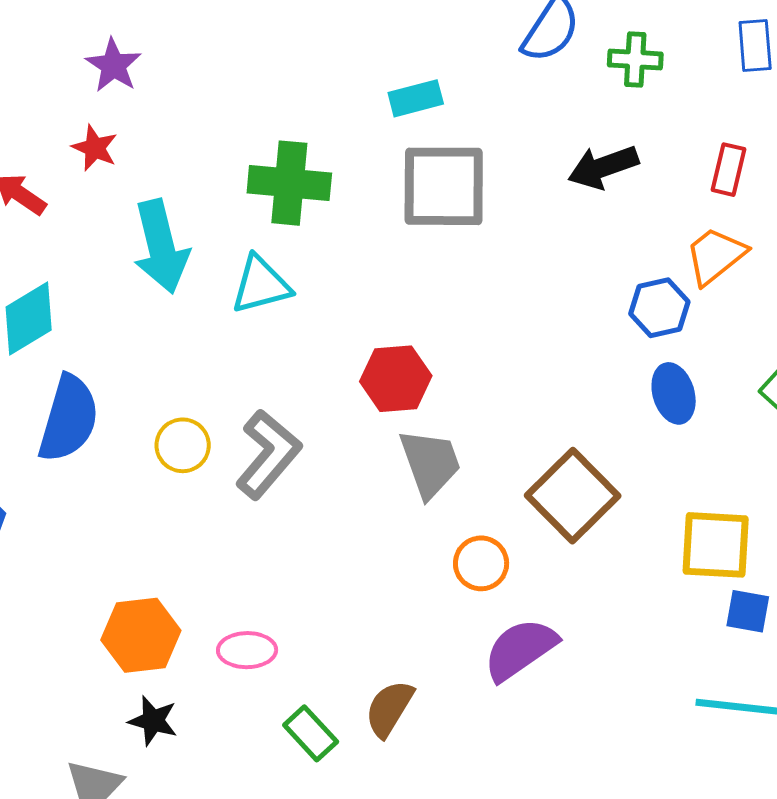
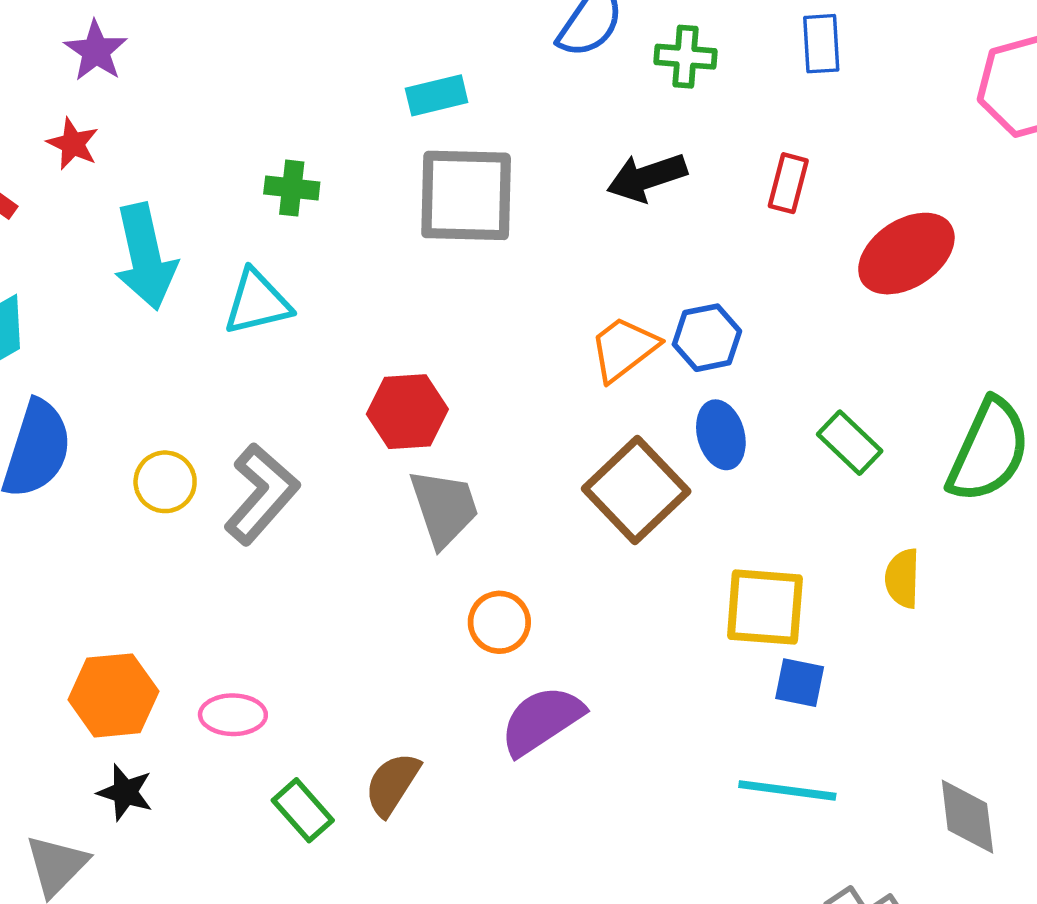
green cross: (289, 183) -> (292, 188), size x0.6
orange trapezoid: (715, 256) -> (624, 349), moved
brown square: (573, 496) -> (636, 490), moved

